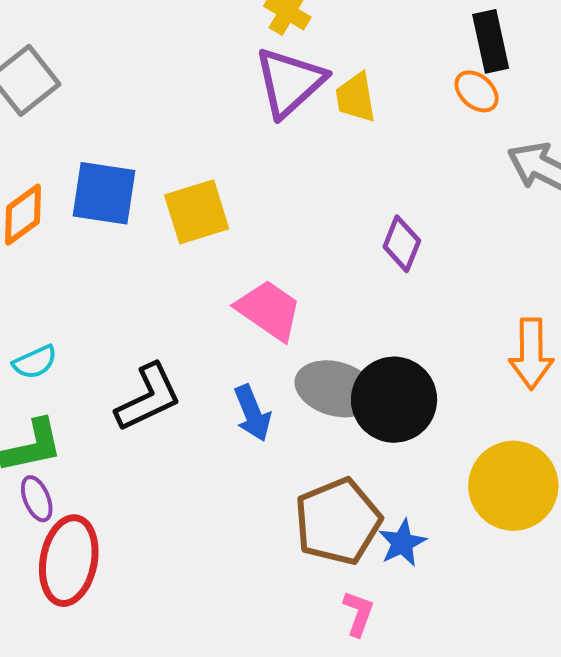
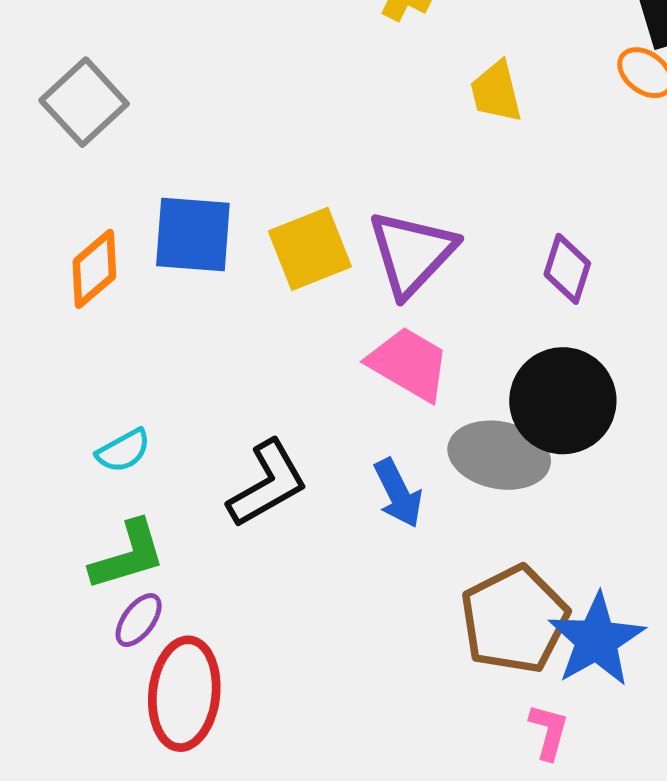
purple triangle: (290, 82) -> (412, 253), moved
black circle: (394, 400) -> (563, 401), moved
purple ellipse: (37, 499) -> (139, 620), turned 63
blue star: (402, 543) -> (596, 640), size x1.6

